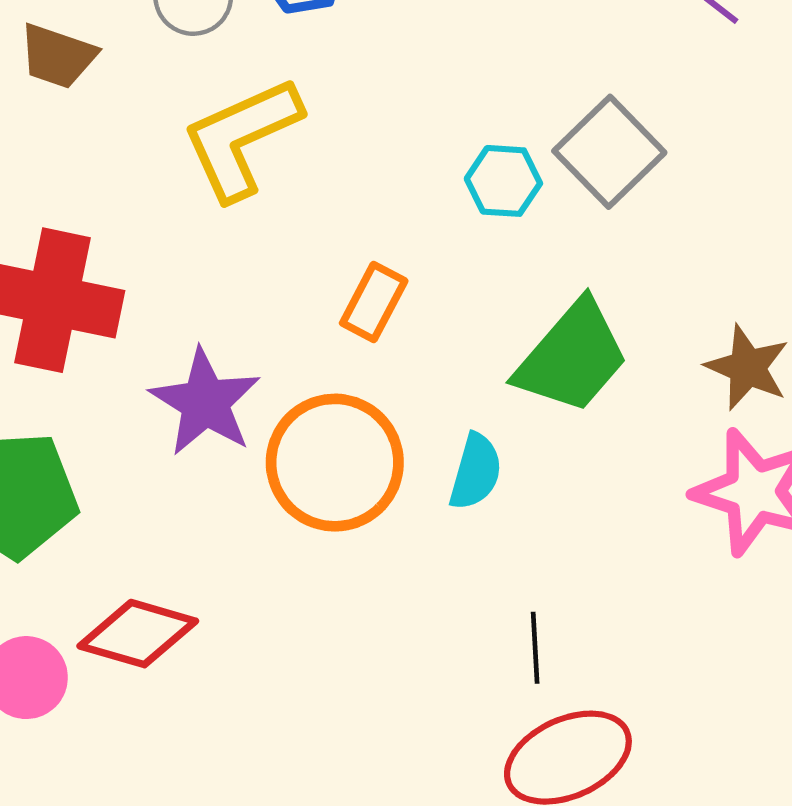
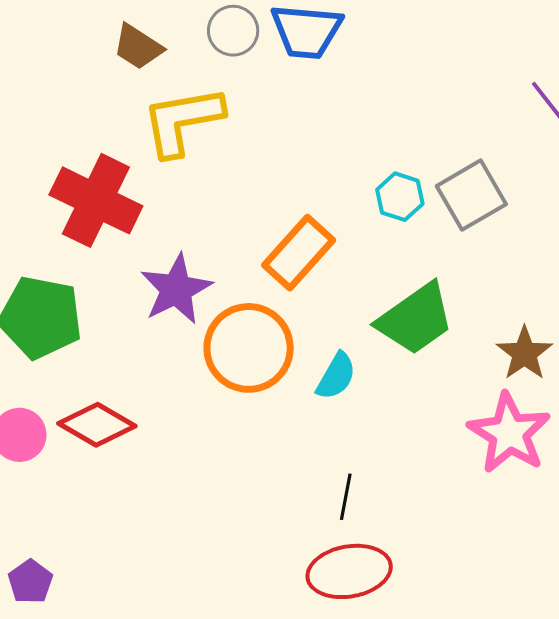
yellow L-shape: (242, 138) -> (183, 121), moved
orange rectangle: (374, 302) -> (299, 253), size x1.5

